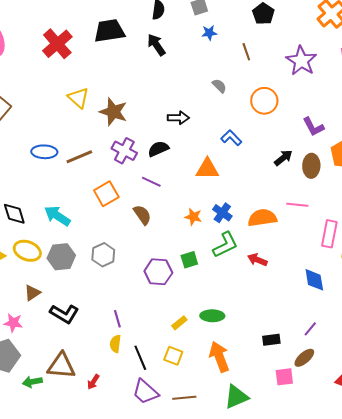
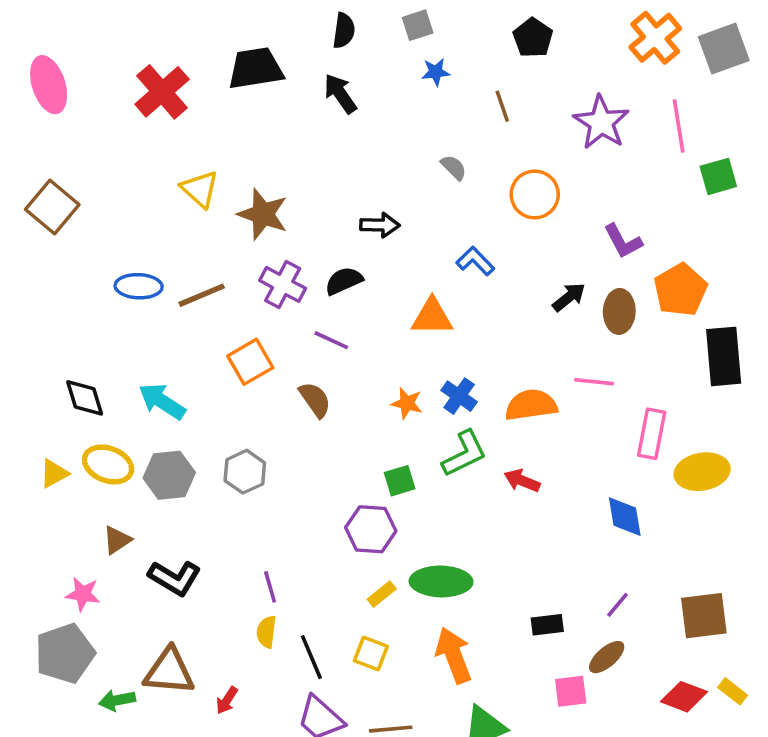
purple hexagon: (158, 272) -> (371, 529), moved
green ellipse: (212, 316) -> (441, 581), size x1.4

